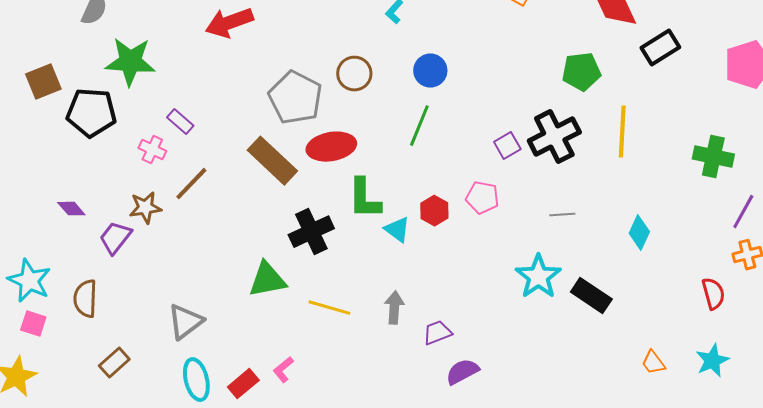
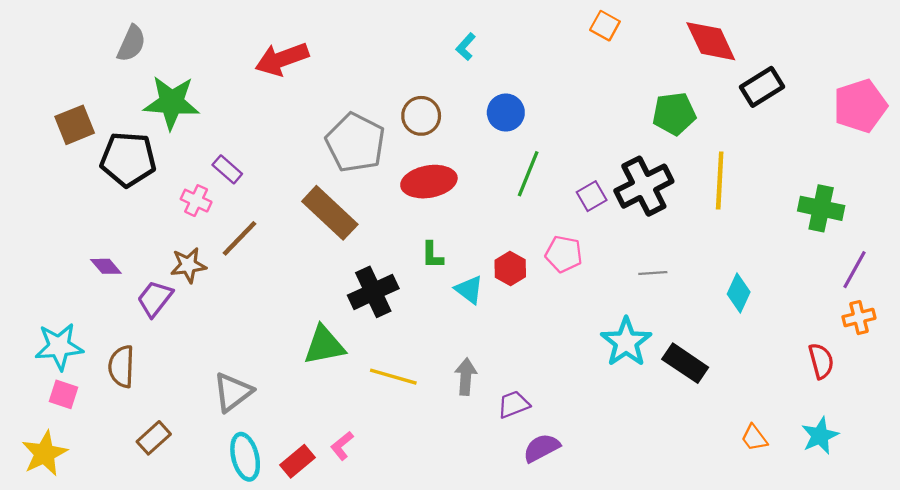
green line: (419, 126) -> (528, 174), moved
red ellipse: (331, 147) -> (429, 182), moved
green L-shape: (364, 199) -> (432, 255), size x0.6
cyan star: (29, 281) -> (59, 346), turned -30

